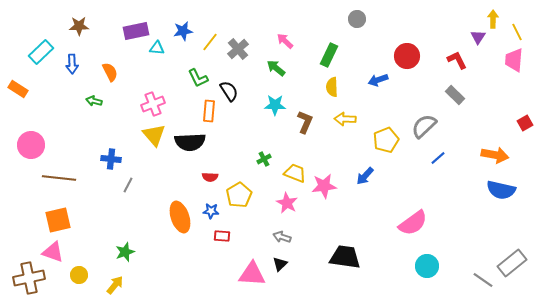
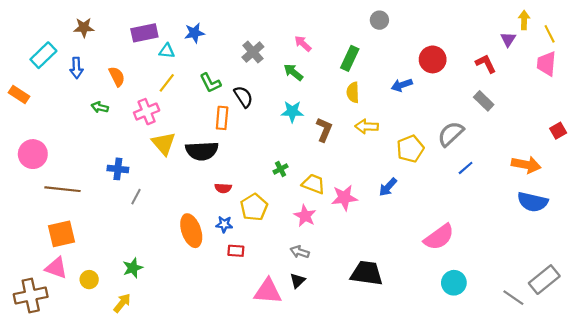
yellow line: (210, 42) -> (167, 83), moved
pink cross: (153, 104) -> (147, 112), moved
yellow circle: (79, 275) -> (89, 280), moved

